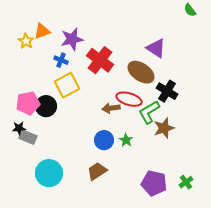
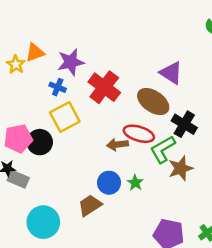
brown trapezoid: (97, 171) -> (90, 205), moved

